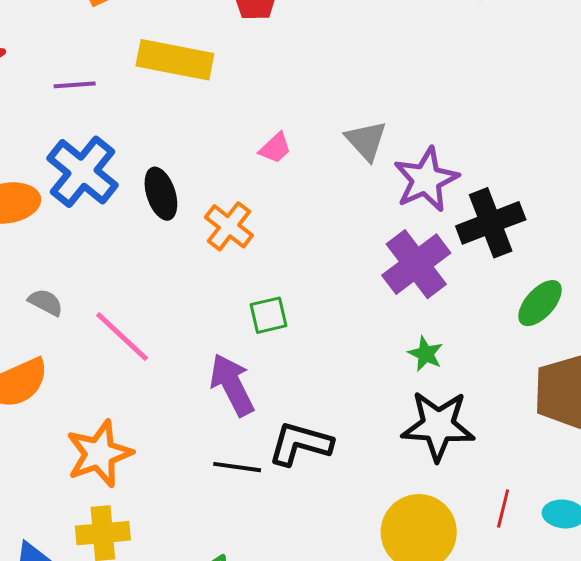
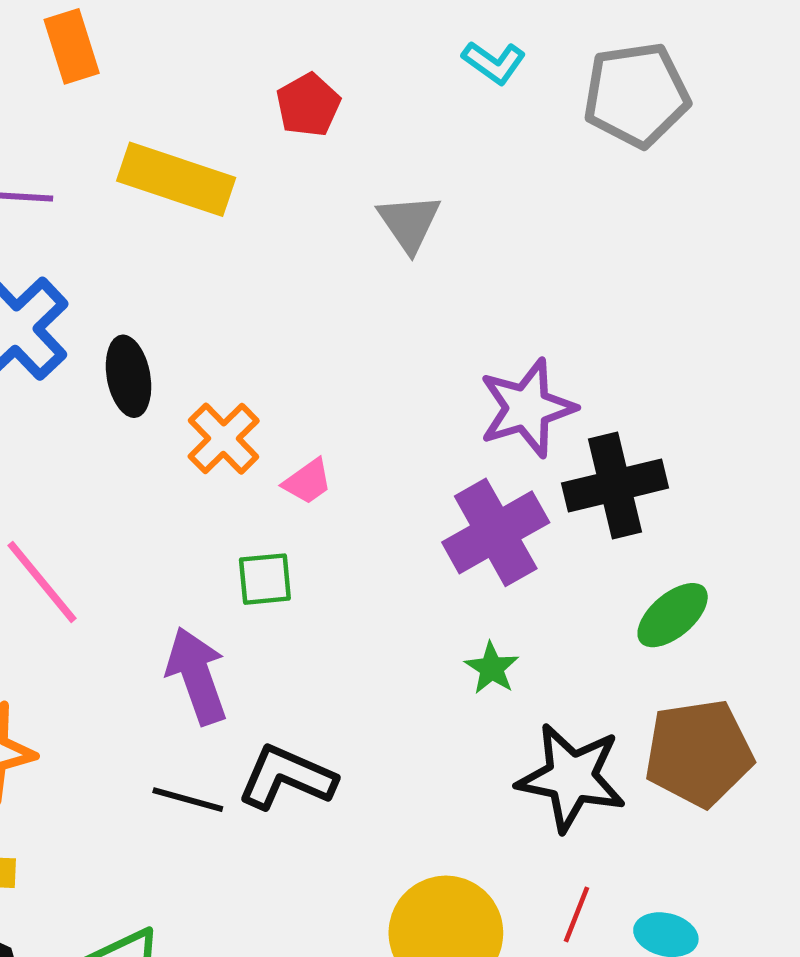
gray triangle: (366, 141) -> (409, 223), moved
pink trapezoid: (275, 148) -> (308, 482), moved
black star: (438, 426) -> (571, 777), moved

